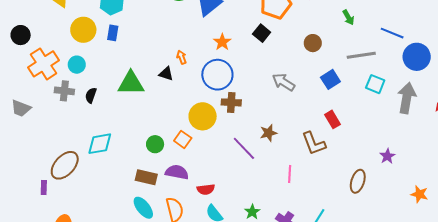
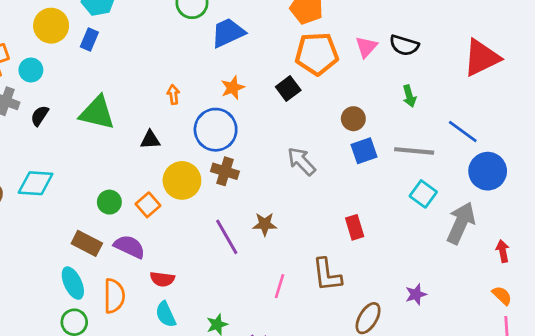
black triangle: (166, 74) -> (150, 140), moved, turned -35
blue square: (330, 79) -> (364, 151), moved
brown L-shape: (314, 143) -> (327, 275), moved

